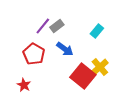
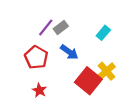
red star: (24, 85) -> (39, 90), moved

